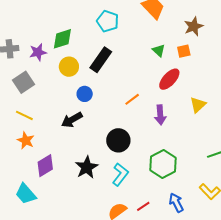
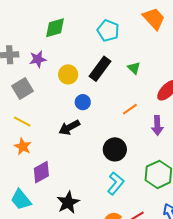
green diamond: (62, 39) -> (55, 28), moved
green triangle: (159, 51) -> (134, 68), moved
black star: (87, 167) -> (68, 203), moved

